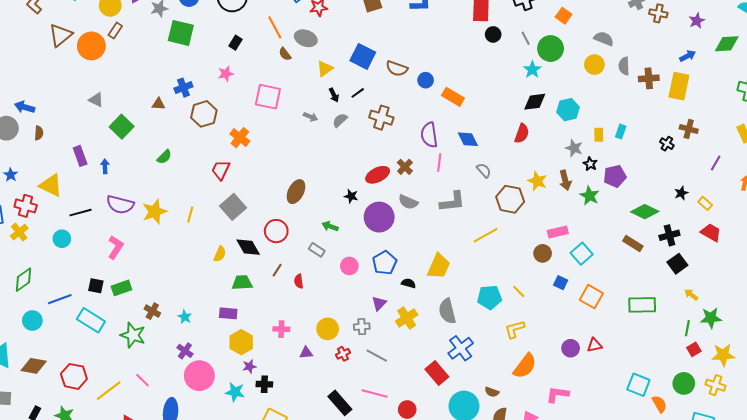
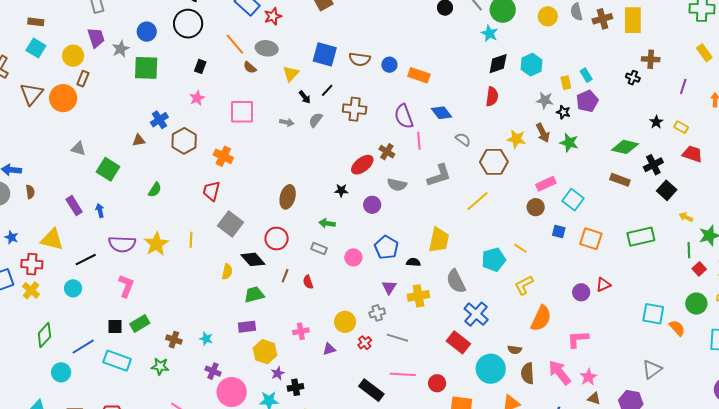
cyan rectangle: (621, 131) -> (586, 75), turned -40
purple pentagon: (615, 176) -> (587, 101), moved
purple circle: (379, 217) -> (372, 205), size x0.6
yellow cross: (407, 318) -> (418, 296), turned 35
green star: (133, 335) -> (160, 366), size x0.7

